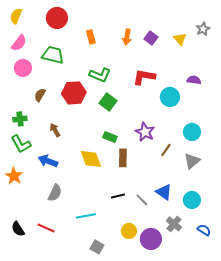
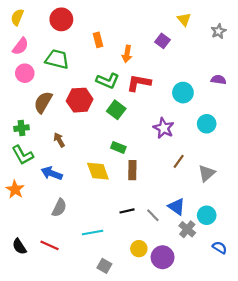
orange arrow: (127, 37) -> (127, 54), moved
yellow triangle: (180, 39) -> (184, 19), moved
red L-shape: (144, 77) -> (139, 83), moved
purple semicircle: (194, 80) -> (218, 80), moved
brown semicircle: (40, 95) -> (43, 102), size x1.5
cyan circle: (170, 97) -> (183, 93), moved
purple star: (145, 132) -> (164, 128), moved
cyan circle: (192, 132) -> (207, 124), moved
gray cross: (174, 224) -> (187, 229), moved

